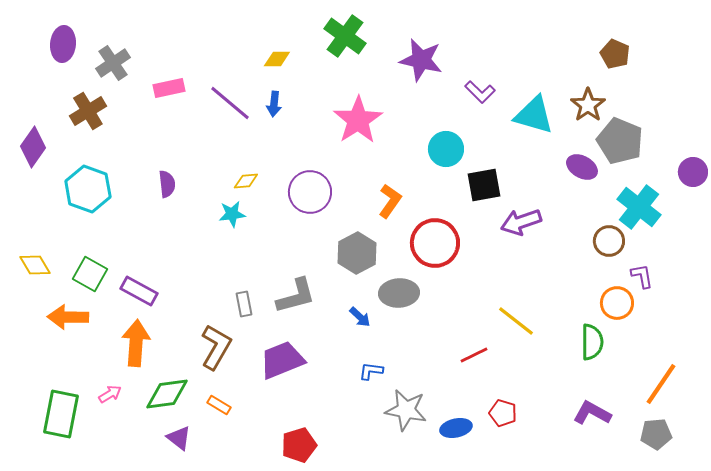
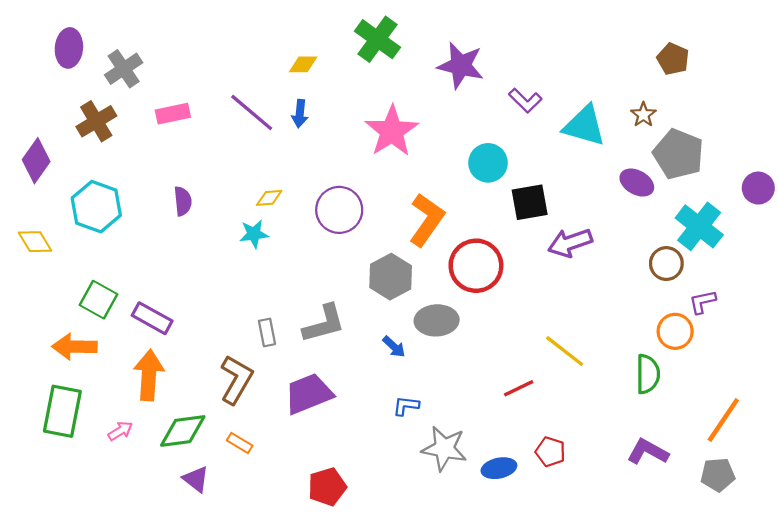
pink rectangle: (169, 88) -> (173, 114), moved
brown star: (588, 105) -> (643, 115), size x0.7
orange L-shape: (390, 201) -> (427, 220), size x1.4
yellow diamond: (35, 265) -> (35, 242), moved
purple L-shape: (642, 276) -> (702, 302), turned -92
green rectangle: (61, 414) -> (62, 411), moved

